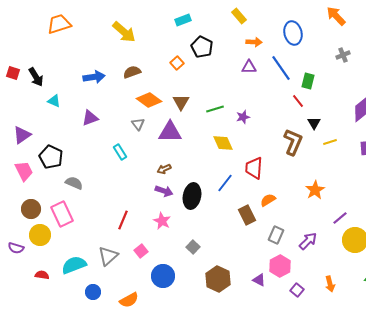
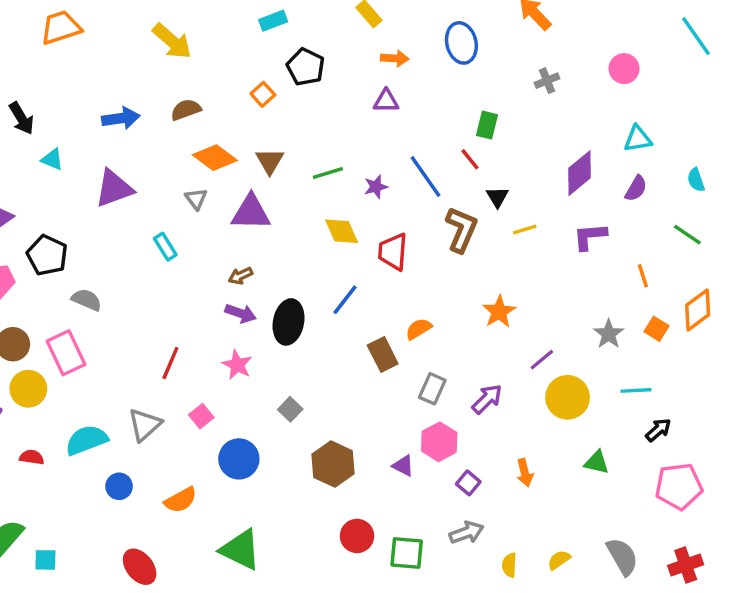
blue line: (281, 68) -> (425, 176), moved
purple triangle: (90, 118) -> (114, 188), size x1.4
red trapezoid: (254, 168) -> (393, 252), moved

